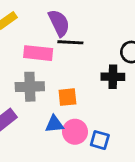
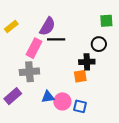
purple semicircle: (59, 23) -> (47, 26), turned 60
pink rectangle: (38, 53) -> (34, 48), turned -66
orange square: (67, 97) -> (80, 76), moved

